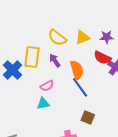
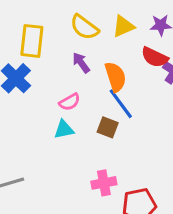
yellow rectangle: (32, 57) -> (32, 41), moved
brown square: (88, 117) -> (108, 127), moved

